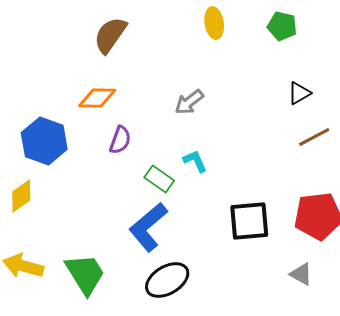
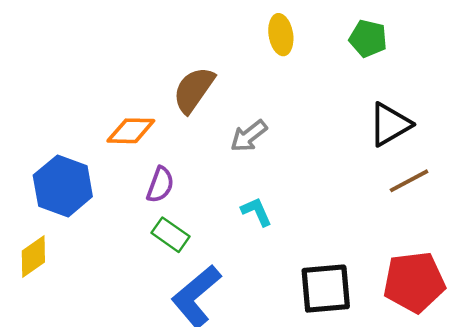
brown semicircle: (110, 35) -> (194, 90), moved
black triangle: (299, 93) -> (390, 124), size x1.5
green rectangle: (159, 179) -> (171, 235), moved

